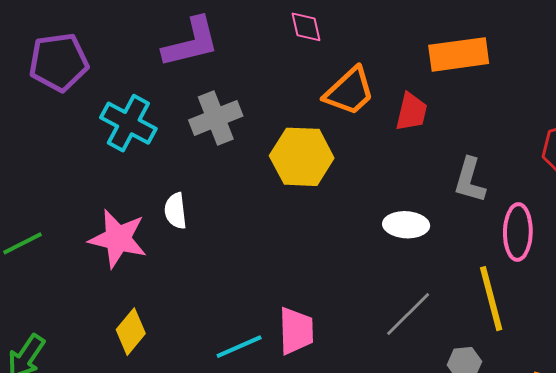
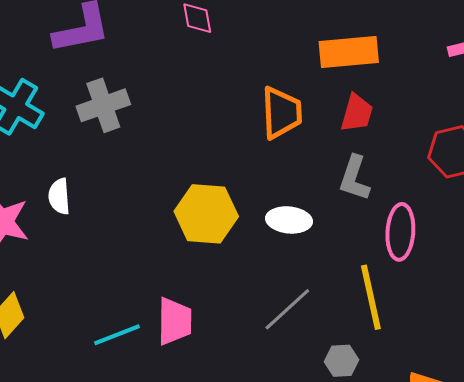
orange trapezoid: (349, 91) -> (281, 113), moved, turned -52
red trapezoid: (411, 112) -> (357, 113), moved
yellow hexagon: (302, 157) -> (206, 214), moved

